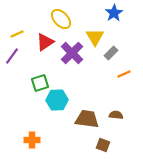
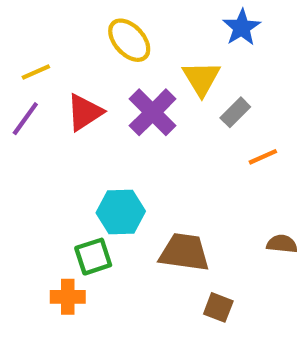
red triangle: (45, 42) -> (85, 112), moved
green square: (40, 83) -> (93, 257), moved
brown semicircle: (116, 115) -> (282, 244), moved

